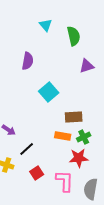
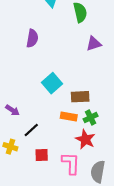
cyan square: (49, 92) -> (52, 83), moved
red star: (79, 158) -> (85, 139), turned 30
red square: (37, 173) -> (42, 155), turned 32

